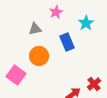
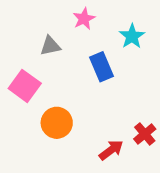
orange circle: (39, 56) -> (57, 123), moved
pink square: (16, 75) -> (25, 86), moved

